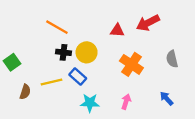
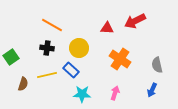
black cross: (64, 52) -> (47, 48), moved
gray semicircle: (172, 59) -> (157, 65), moved
blue arrow: (167, 98) -> (152, 90), turned -112

